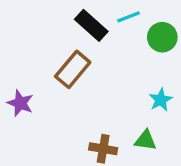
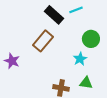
green circle: (162, 37) -> (91, 39), moved
cyan star: (161, 100) -> (80, 59), moved

